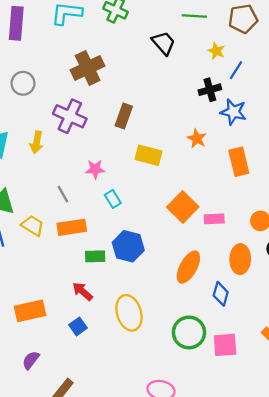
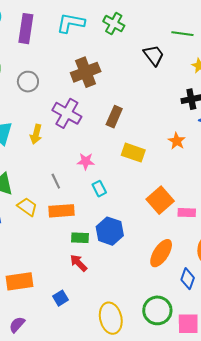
red arrow: (83, 291) -> (79, 263), moved
yellow ellipse: (129, 313) -> (111, 318), moved

